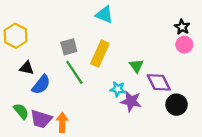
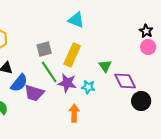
purple star: (131, 101) -> (67, 83), moved
purple trapezoid: (41, 119) -> (34, 93), moved
orange arrow: (62, 122) -> (74, 113), moved

